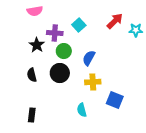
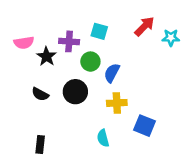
pink semicircle: (35, 11) -> (24, 43), moved
cyan square: (79, 25) -> (99, 31), turned -32
green circle: (64, 51) -> (90, 62), moved
black semicircle: (32, 75) -> (40, 94), turned -48

